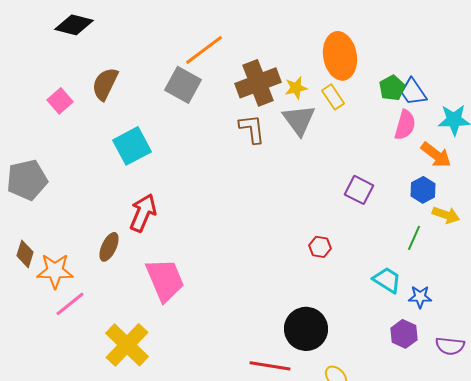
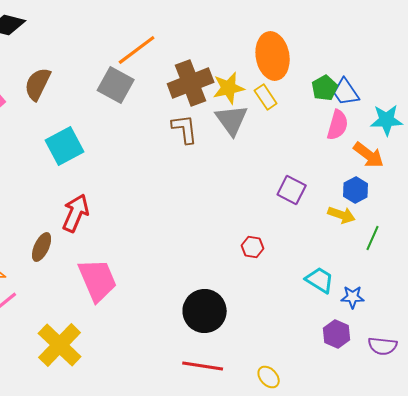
yellow star: (296, 88) -> (229, 88), size x1.4
yellow arrow: (446, 215) -> (342, 215), moved
green line: (414, 238) -> (373, 238), moved
black circle: (306, 329) -> (205, 311), moved

